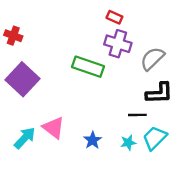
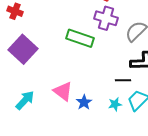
pink triangle: (53, 128) -> (63, 91), moved

